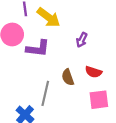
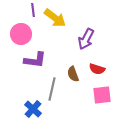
purple arrow: (82, 40) -> (86, 39), size x1.5
purple L-shape: (38, 48) -> (35, 60), moved

